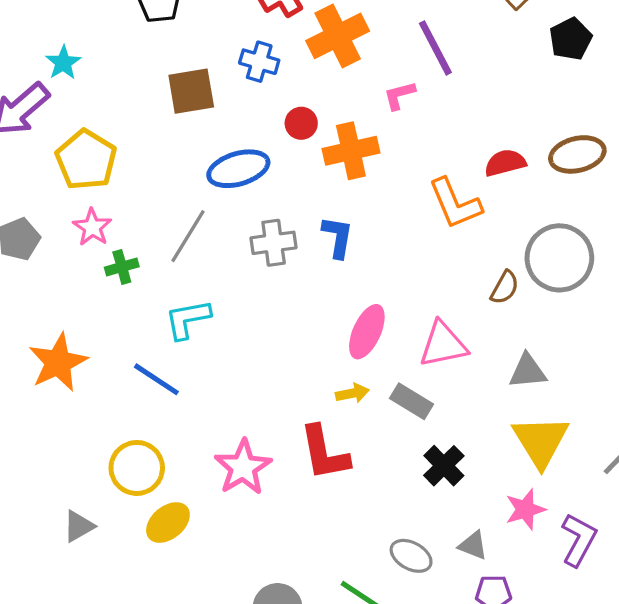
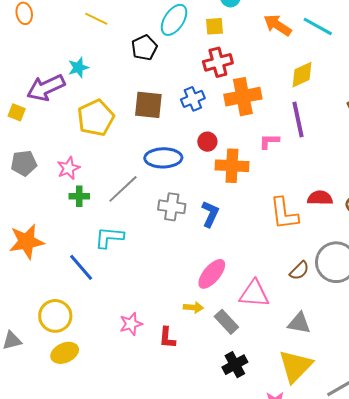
blue cross: (259, 62) -> (193, 99), turned 35
yellow pentagon: (86, 160) -> (96, 118), moved
red L-shape: (324, 453) -> (167, 338), size x0.6
pink star: (243, 467) -> (131, 324), moved, size x0.7

